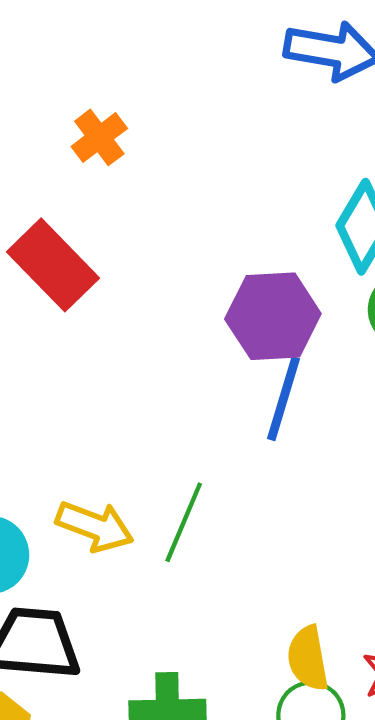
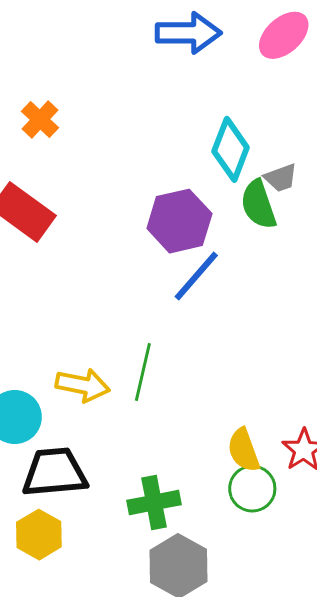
blue line: (283, 399) -> (196, 276), turned 34

